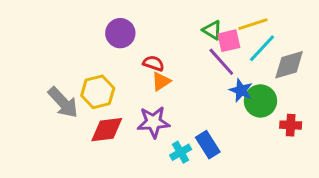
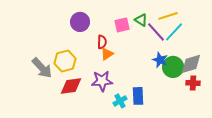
pink square: (229, 41) -> (122, 25), moved
purple line: (221, 62) -> (156, 32), moved
red semicircle: (153, 63) -> (102, 42), turned 72
gray diamond: (289, 65) -> (191, 64), moved
blue rectangle: (208, 145) -> (138, 96), turned 30

